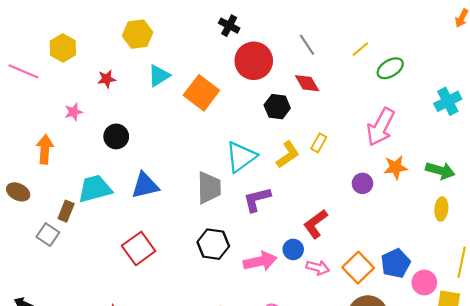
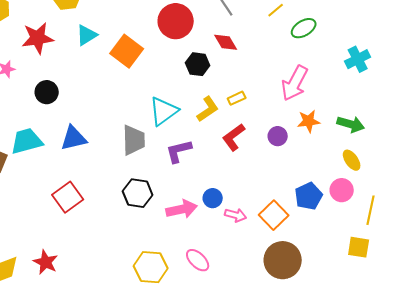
red star: (107, 79) -> (38, 38), size x1.8
yellow rectangle: (319, 143) -> (237, 98), turned 36
yellow ellipse: (441, 209) -> (352, 160), turned -40
red L-shape: (316, 224) -> (234, 137), moved
blue pentagon: (396, 263) -> (309, 196), moved
pink circle: (424, 283) -> (342, 190), moved

